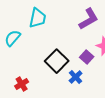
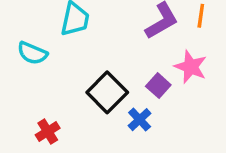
cyan semicircle: (13, 38) -> (32, 53), turned -108

